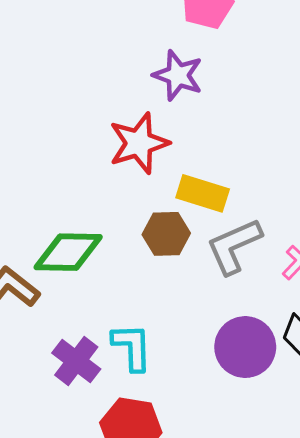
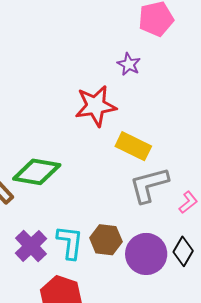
purple star: (178, 75) -> (129, 64), size x0.7
brown hexagon: (166, 234) -> (106, 240), moved

